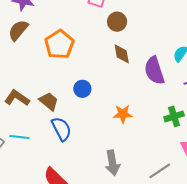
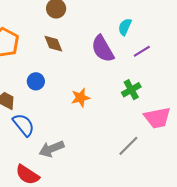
brown diamond: (122, 54) -> (53, 44), moved
gray arrow: (112, 163) -> (51, 149), moved, turned 90

